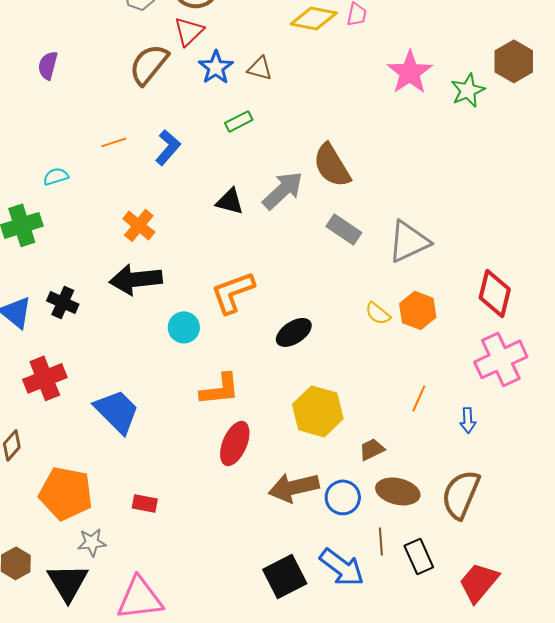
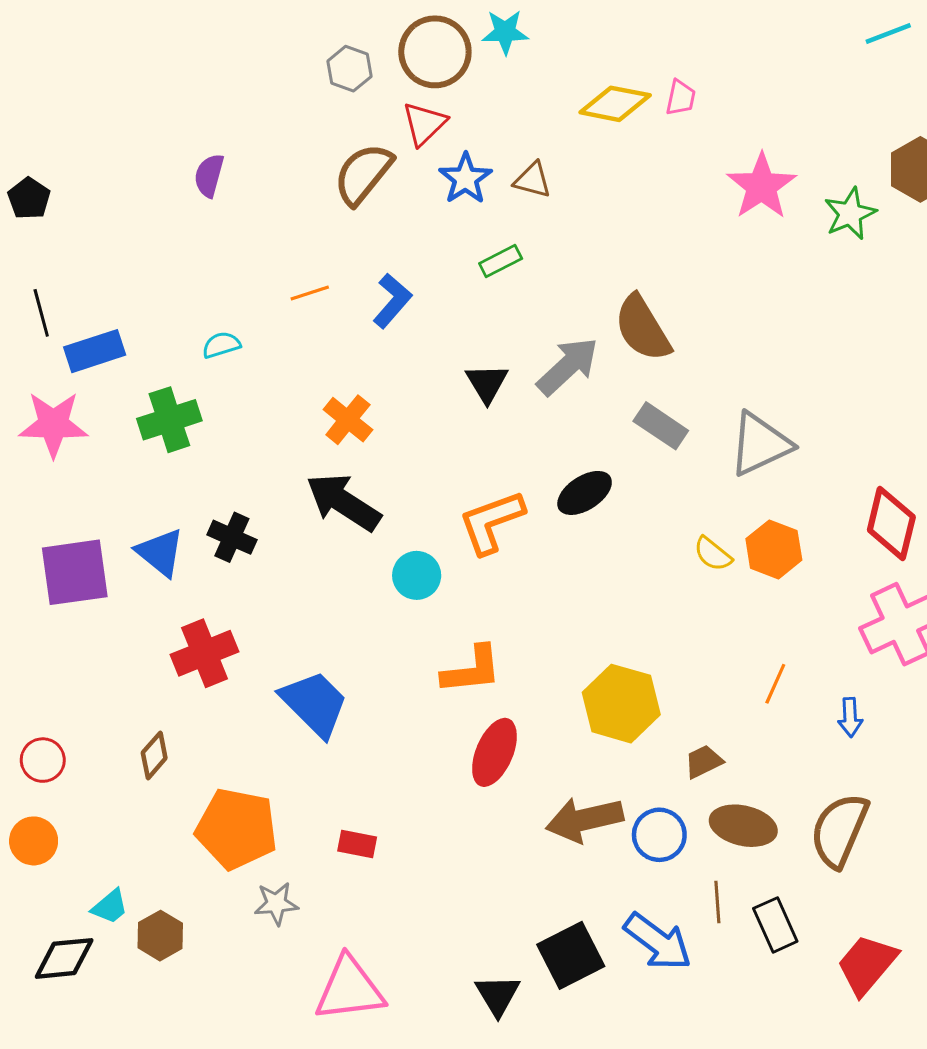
black triangle: (230, 201) -> (487, 383), turned 44
black arrow: (136, 279) -> (343, 502), turned 39
black ellipse: (294, 332) -> (585, 493), moved
black triangle: (68, 582) -> (498, 995), moved, size x0.7

